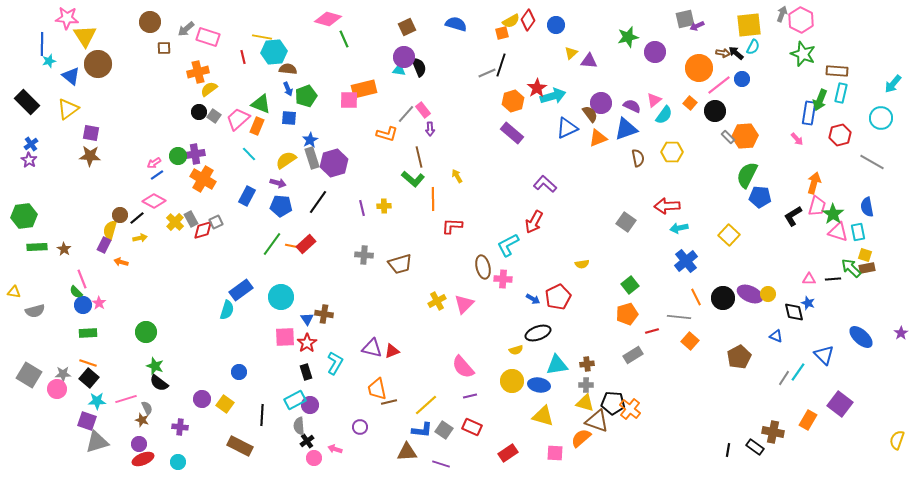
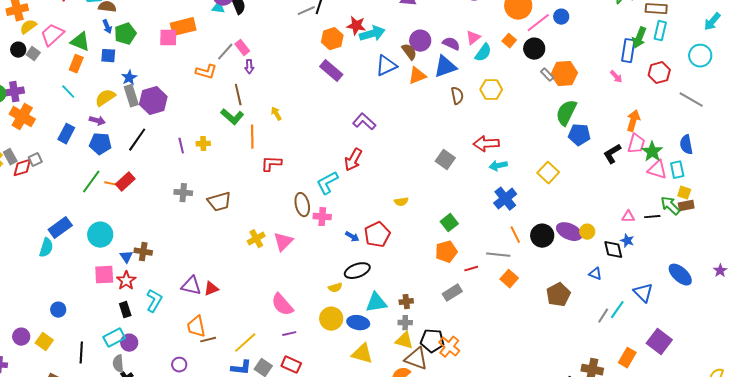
red star: (537, 88) -> (356, 26), turned -30
pink trapezoid: (238, 119) -> (52, 35), moved

